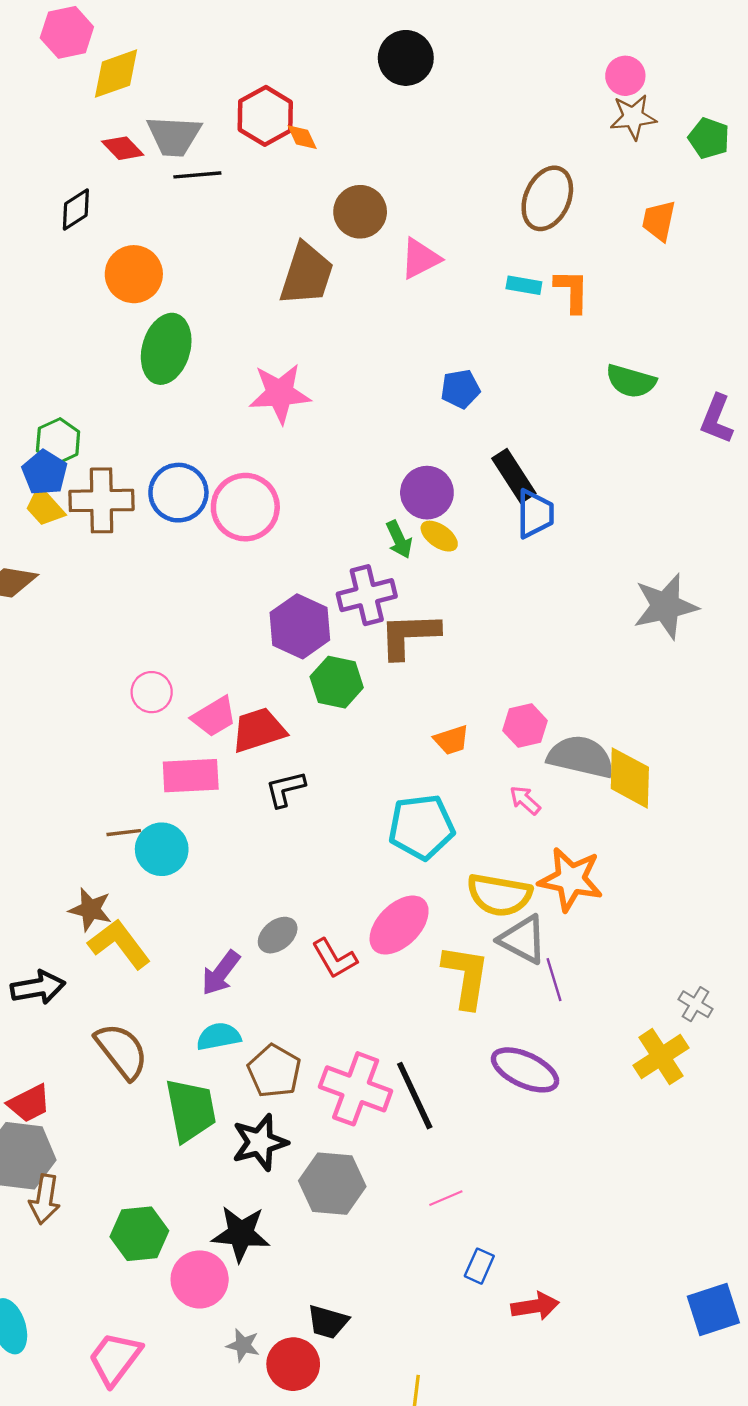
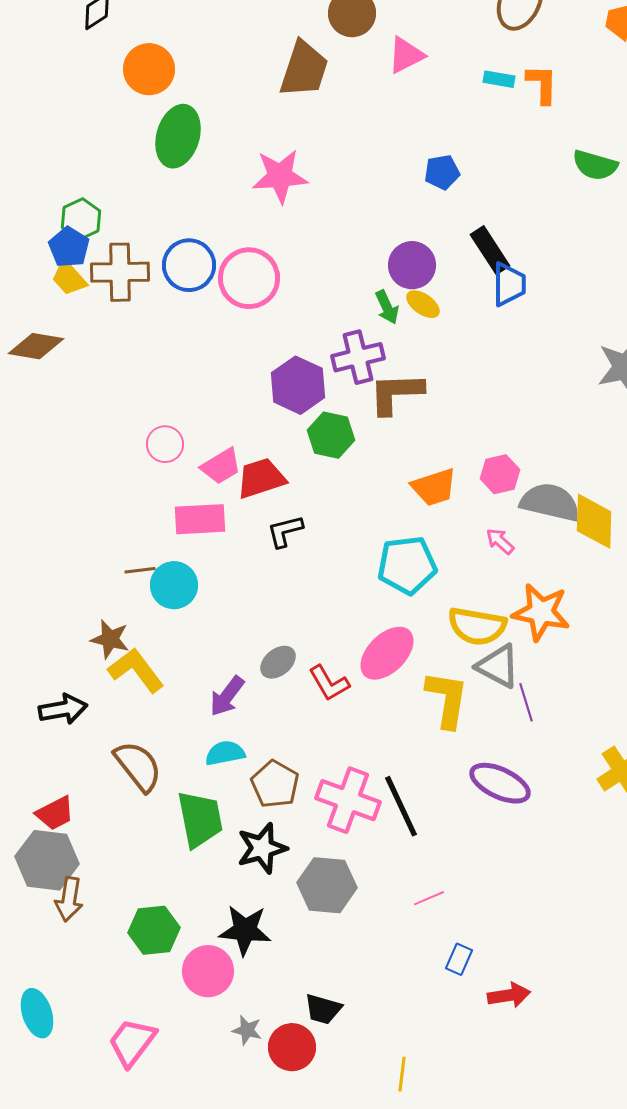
orange trapezoid: (451, 740) -> (434, 487), size x1.4

